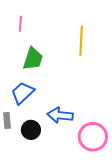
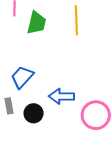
green trapezoid: (33, 59) -> (37, 23), moved

